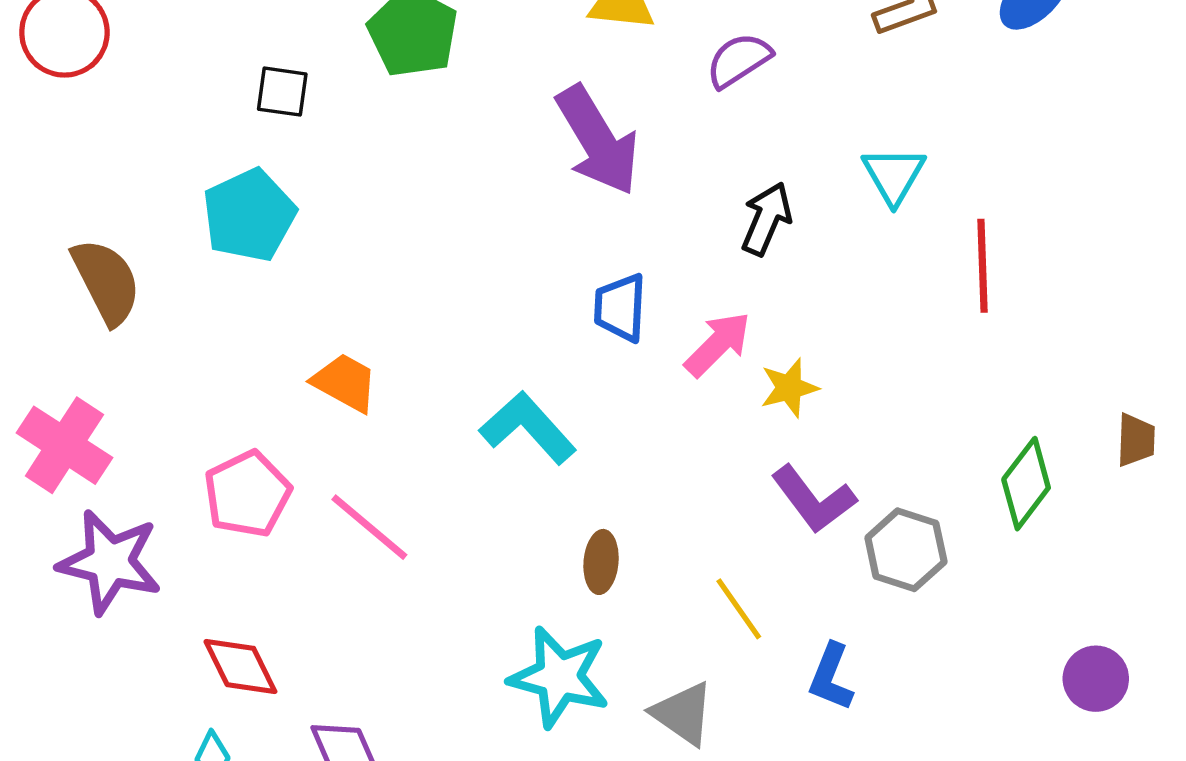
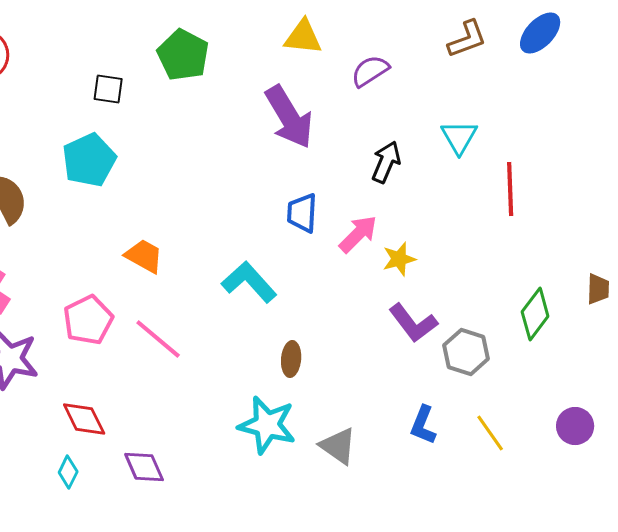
yellow line: (739, 609) -> (490, 433), moved

